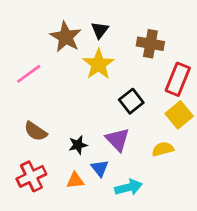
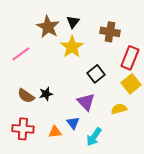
black star: (78, 145) -> (46, 94), moved
red cross: (31, 176) -> (23, 129), turned 30
cyan arrow: (129, 187) -> (94, 137), turned 138

